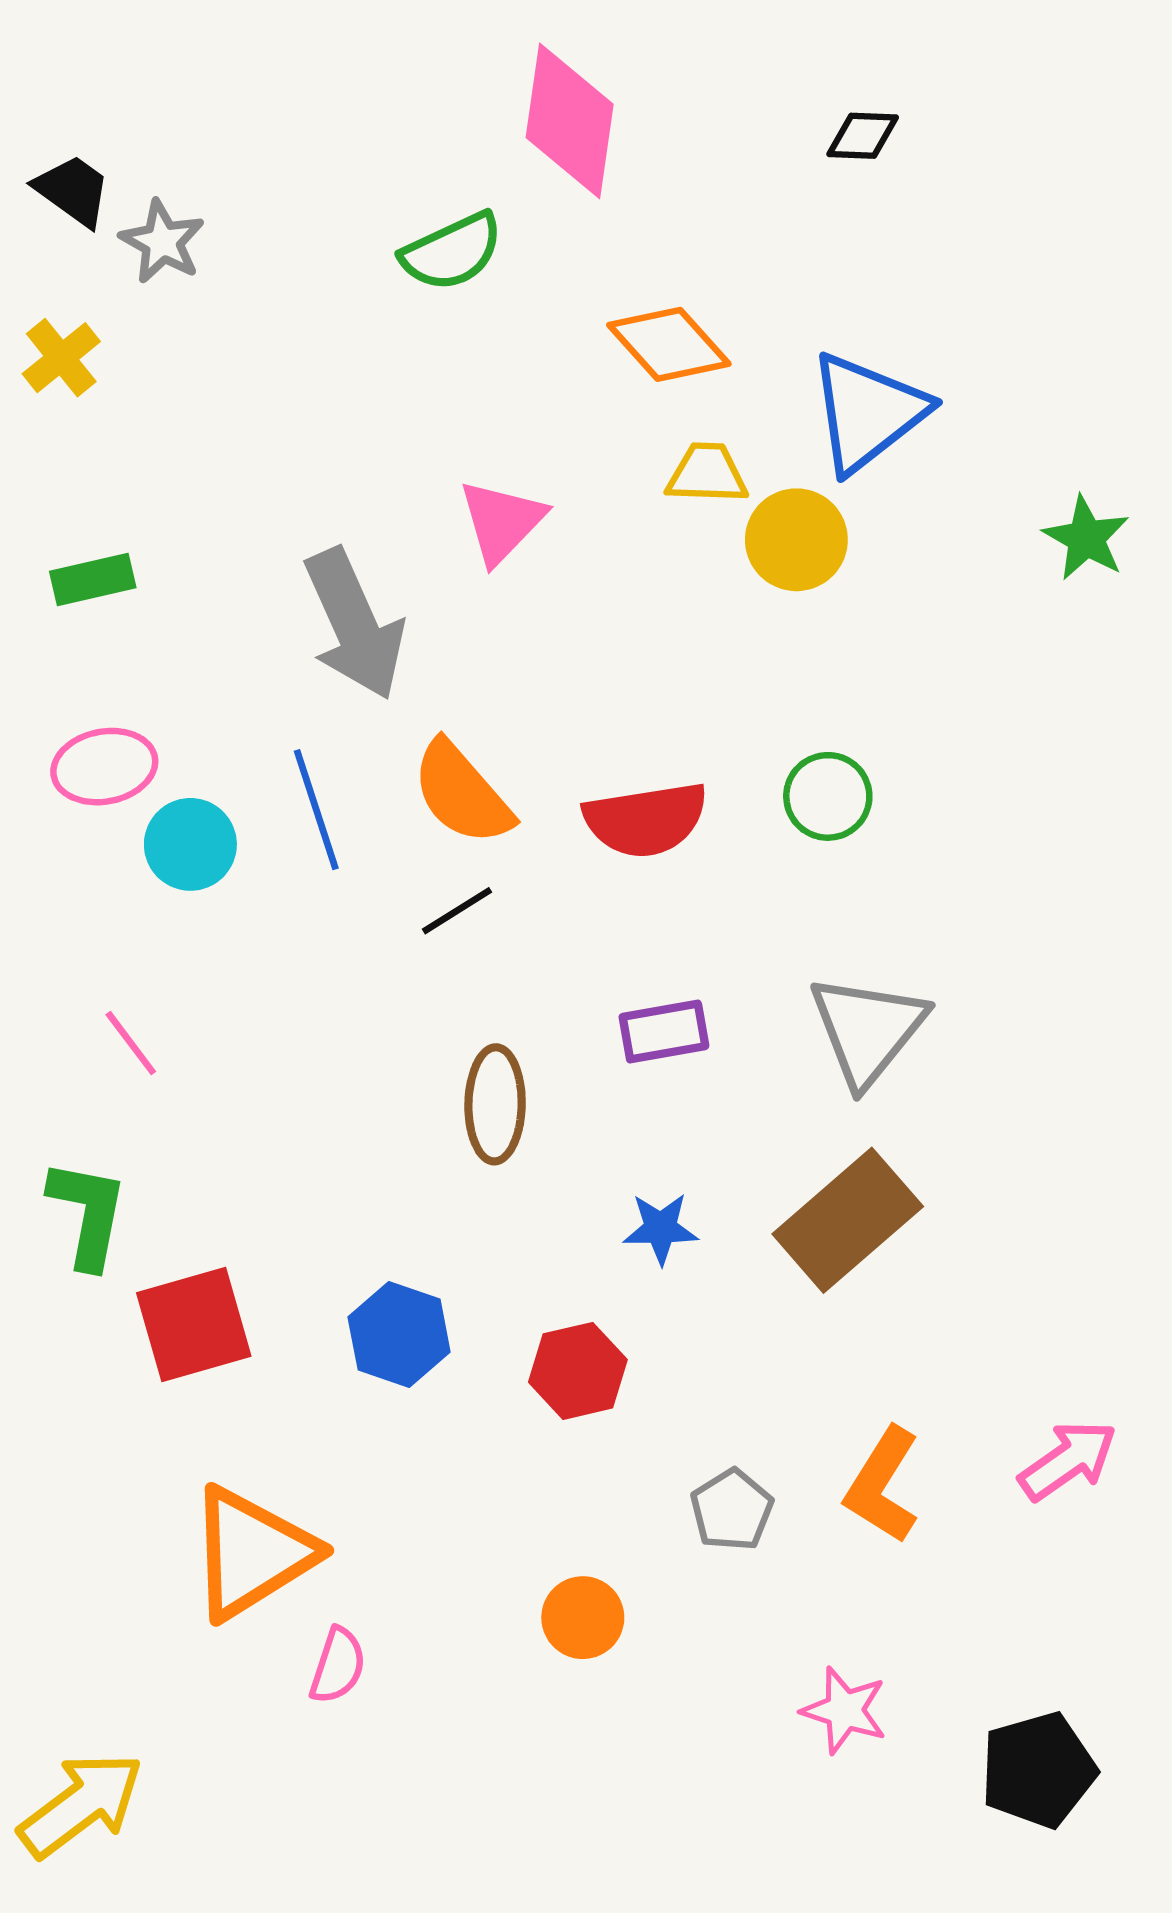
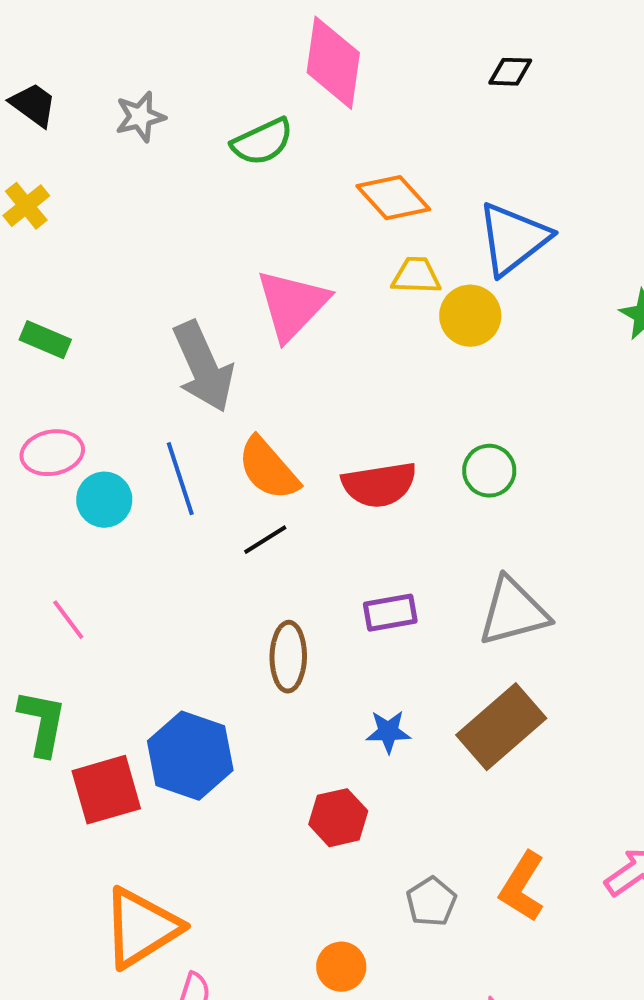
gray star: (162, 242) -> (140, 117), moved, turned 30
pink triangle: (502, 522) -> (292, 305), size x1.4
green rectangle: (93, 579) -> (45, 340), turned 36
gray triangle: (868, 1030) -> (513, 612), turned 36
blue hexagon: (399, 1334) -> (190, 756), moved, size x1.4

